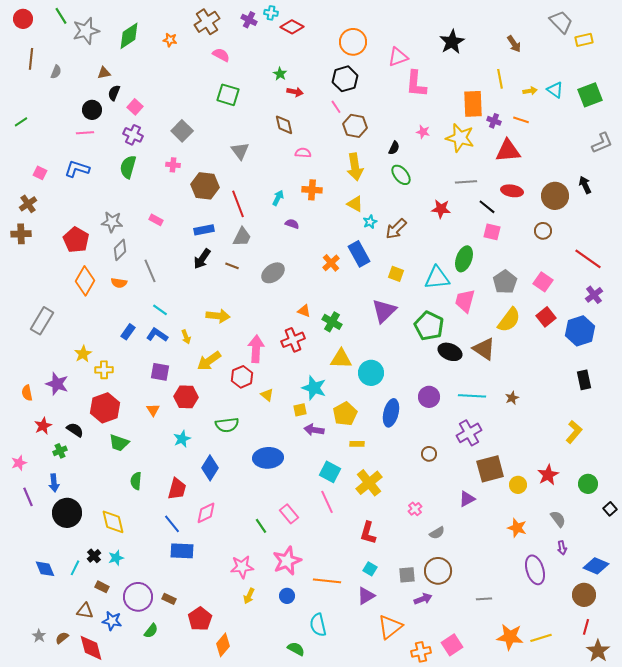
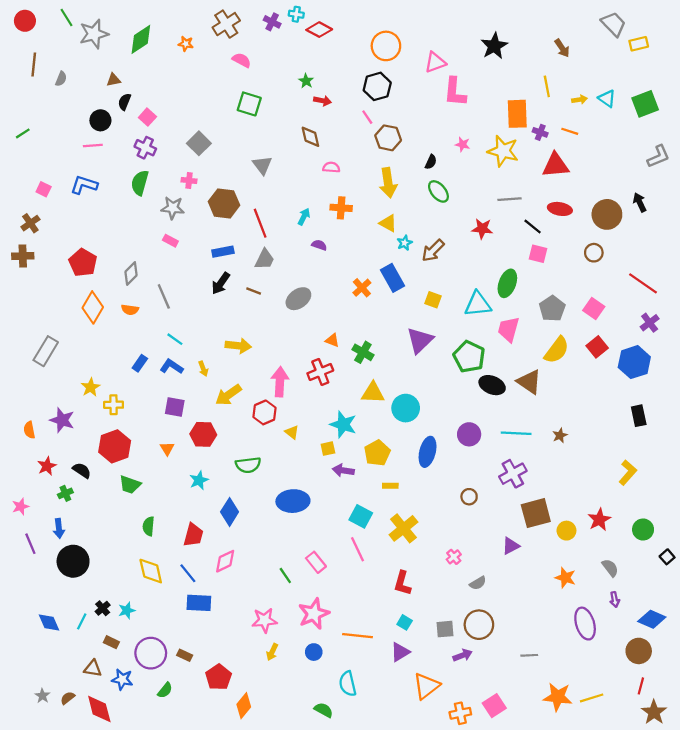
gray star: (112, 222) -> (173, 208), moved
yellow diamond: (113, 522) -> (151, 571), moved

